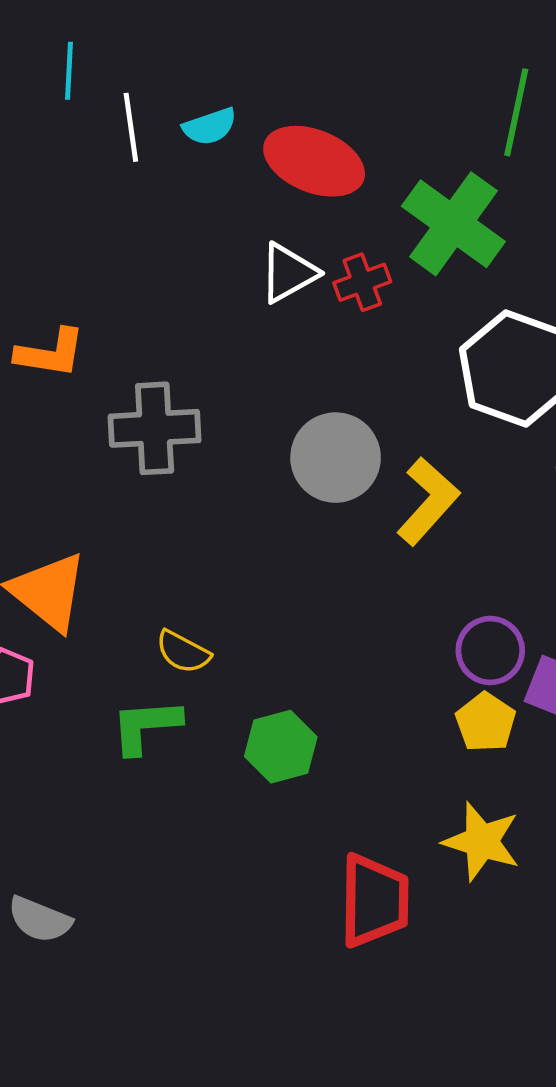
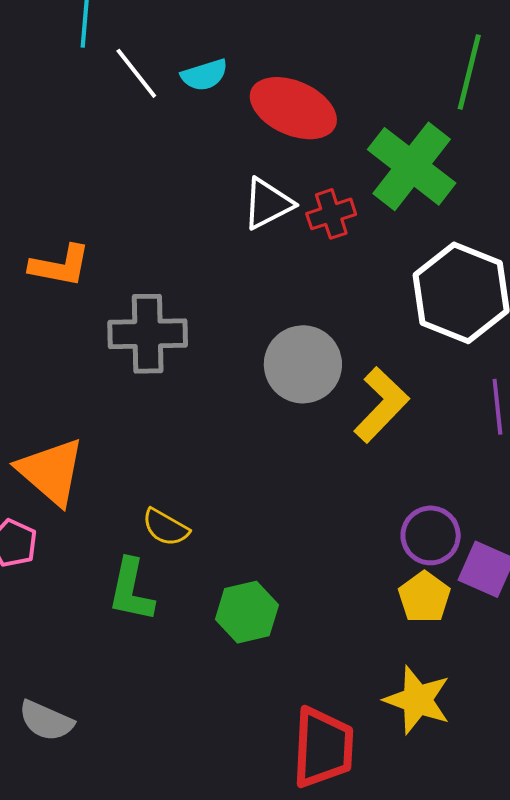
white line: (131, 127) -> (136, 73), turned -32
green L-shape: (146, 726) -> (131, 590), turned -76
gray semicircle: (40, 920) -> (46, 721), moved

